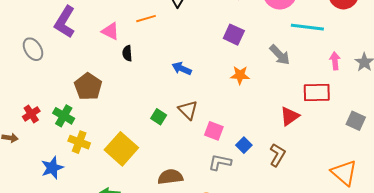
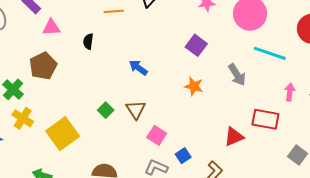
pink triangle: (110, 31) -> (51, 27), moved, turned -42

